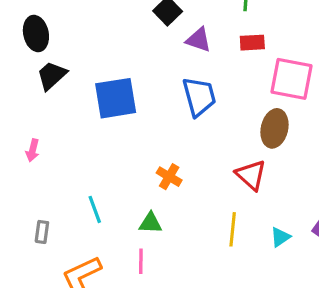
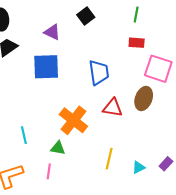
purple triangle: (199, 40) -> (52, 32), moved
red triangle: (251, 175) -> (113, 108), moved, turned -40
orange cross: (169, 177) -> (73, 120), size x1.8

